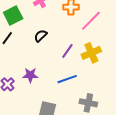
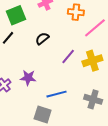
blue line: (67, 79) -> (57, 94), moved
gray cross: (88, 103) -> (93, 99), moved

